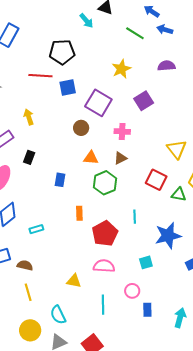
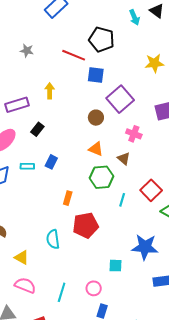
yellow star: (121, 69) -> (154, 63), moved
brown triangle: (120, 158) -> (124, 159), turned 48
blue rectangle: (60, 180) -> (51, 162), moved
cyan line: (135, 217) -> (122, 200), moved
cyan rectangle: (36, 229) -> (27, 166), moved
pink semicircle: (104, 266) -> (25, 285), moved
yellow triangle: (74, 281) -> (22, 257), moved
cyan semicircle: (58, 315) -> (53, 239), moved

